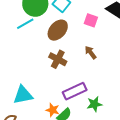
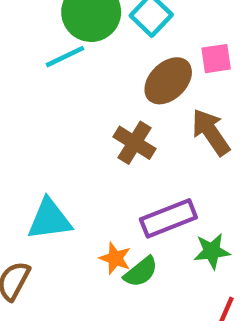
pink square: (91, 20) -> (216, 59), turned -32
brown ellipse: (58, 30) -> (168, 81), moved
brown arrow: (91, 53) -> (211, 132), size x1.5

